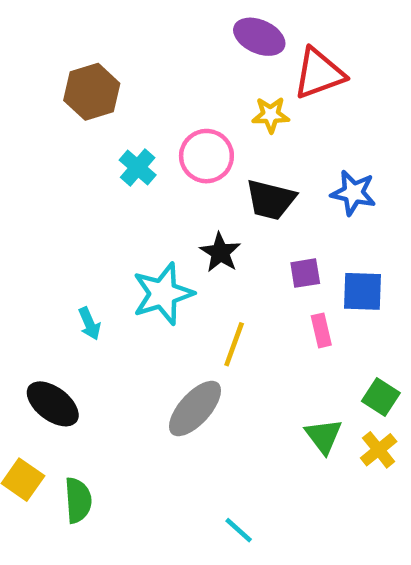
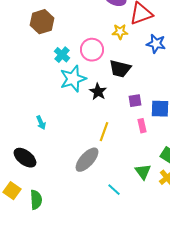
blue star: (353, 193) -> (156, 44), moved
cyan star: (163, 294) -> (73, 79), moved
cyan line: (239, 530) -> (114, 190), moved

